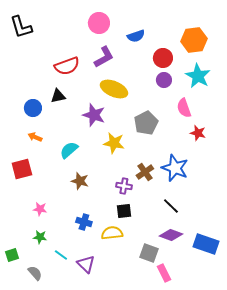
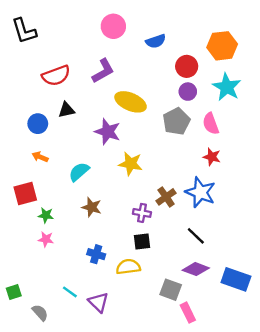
purple L-shape: (104, 57) -> (103, 71), moved
red semicircle: (67, 66) -> (56, 76), moved
gray pentagon: (146, 123) -> (176, 121), moved
red star: (198, 133) -> (212, 157), moved
green star: (40, 237) -> (46, 215), moved

